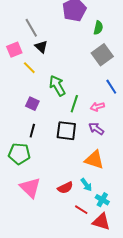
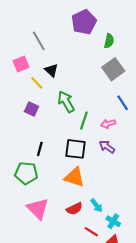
black triangle: (41, 47) -> (51, 70), moved
purple square: (32, 104) -> (31, 109), moved
orange triangle: (94, 160) -> (74, 177), moved

